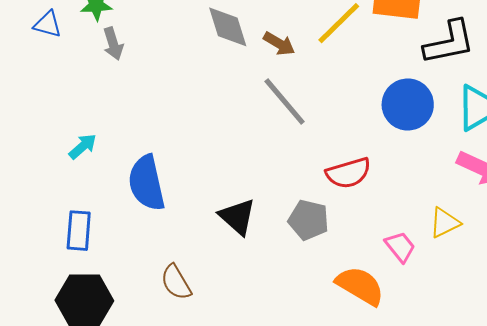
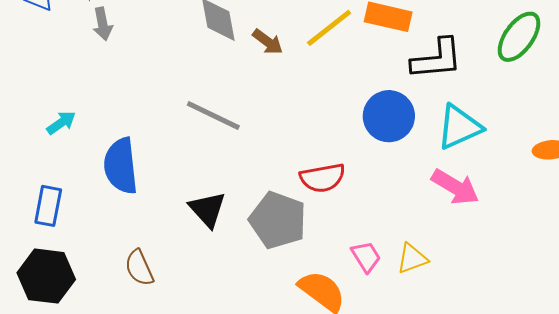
gray line: (285, 102) -> (213, 115), moved, turned -30
gray pentagon: (309, 220) -> (278, 220), size x1.4
yellow triangle: (445, 223) -> (412, 259), moved

